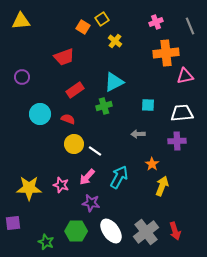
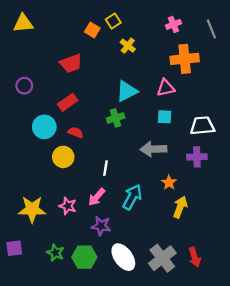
pink triangle: (185, 76) -> (166, 88), moved
red rectangle: (75, 90) -> (68, 102), moved
gray arrow: (138, 134) -> (153, 149), size x1.6
yellow circle: (74, 144) -> (63, 157), moved
white line: (95, 151) -> (106, 168), turned 64
green star: (46, 242) -> (55, 253), moved

